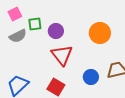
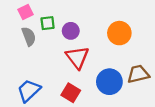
gray semicircle: (18, 36) -> (29, 36), turned -84
blue circle: (91, 77) -> (109, 82), size x1.5

